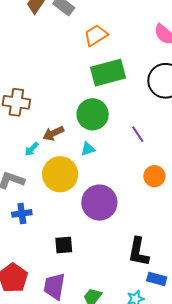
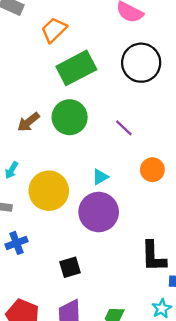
brown arrow: (53, 133) -> (28, 122), moved
cyan triangle: (88, 149) -> (100, 177), moved

